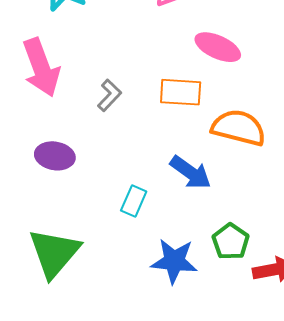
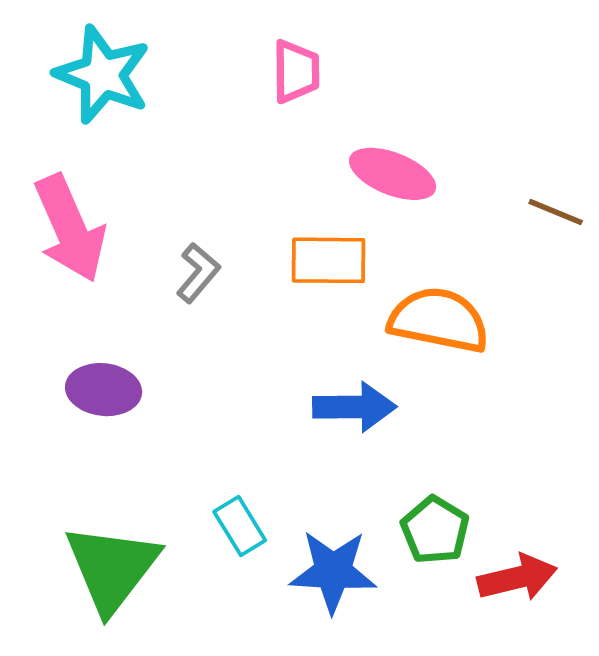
blue arrow: (190, 172) -> (354, 407), turned -33
cyan rectangle: (134, 201) -> (240, 526), moved, turned -52

